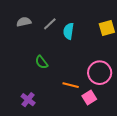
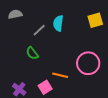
gray line: (50, 24) -> (39, 30), moved
pink square: (89, 98) -> (45, 87), moved

